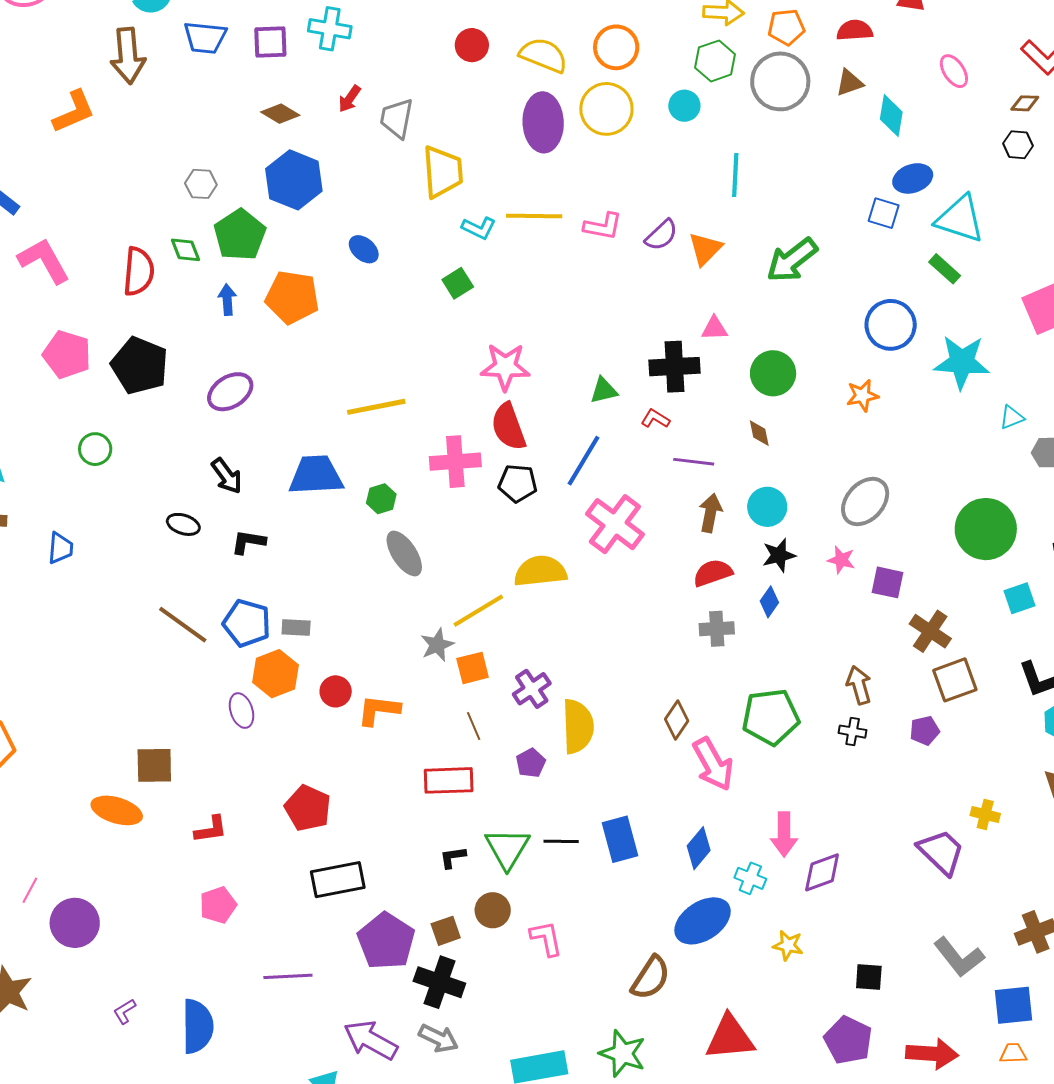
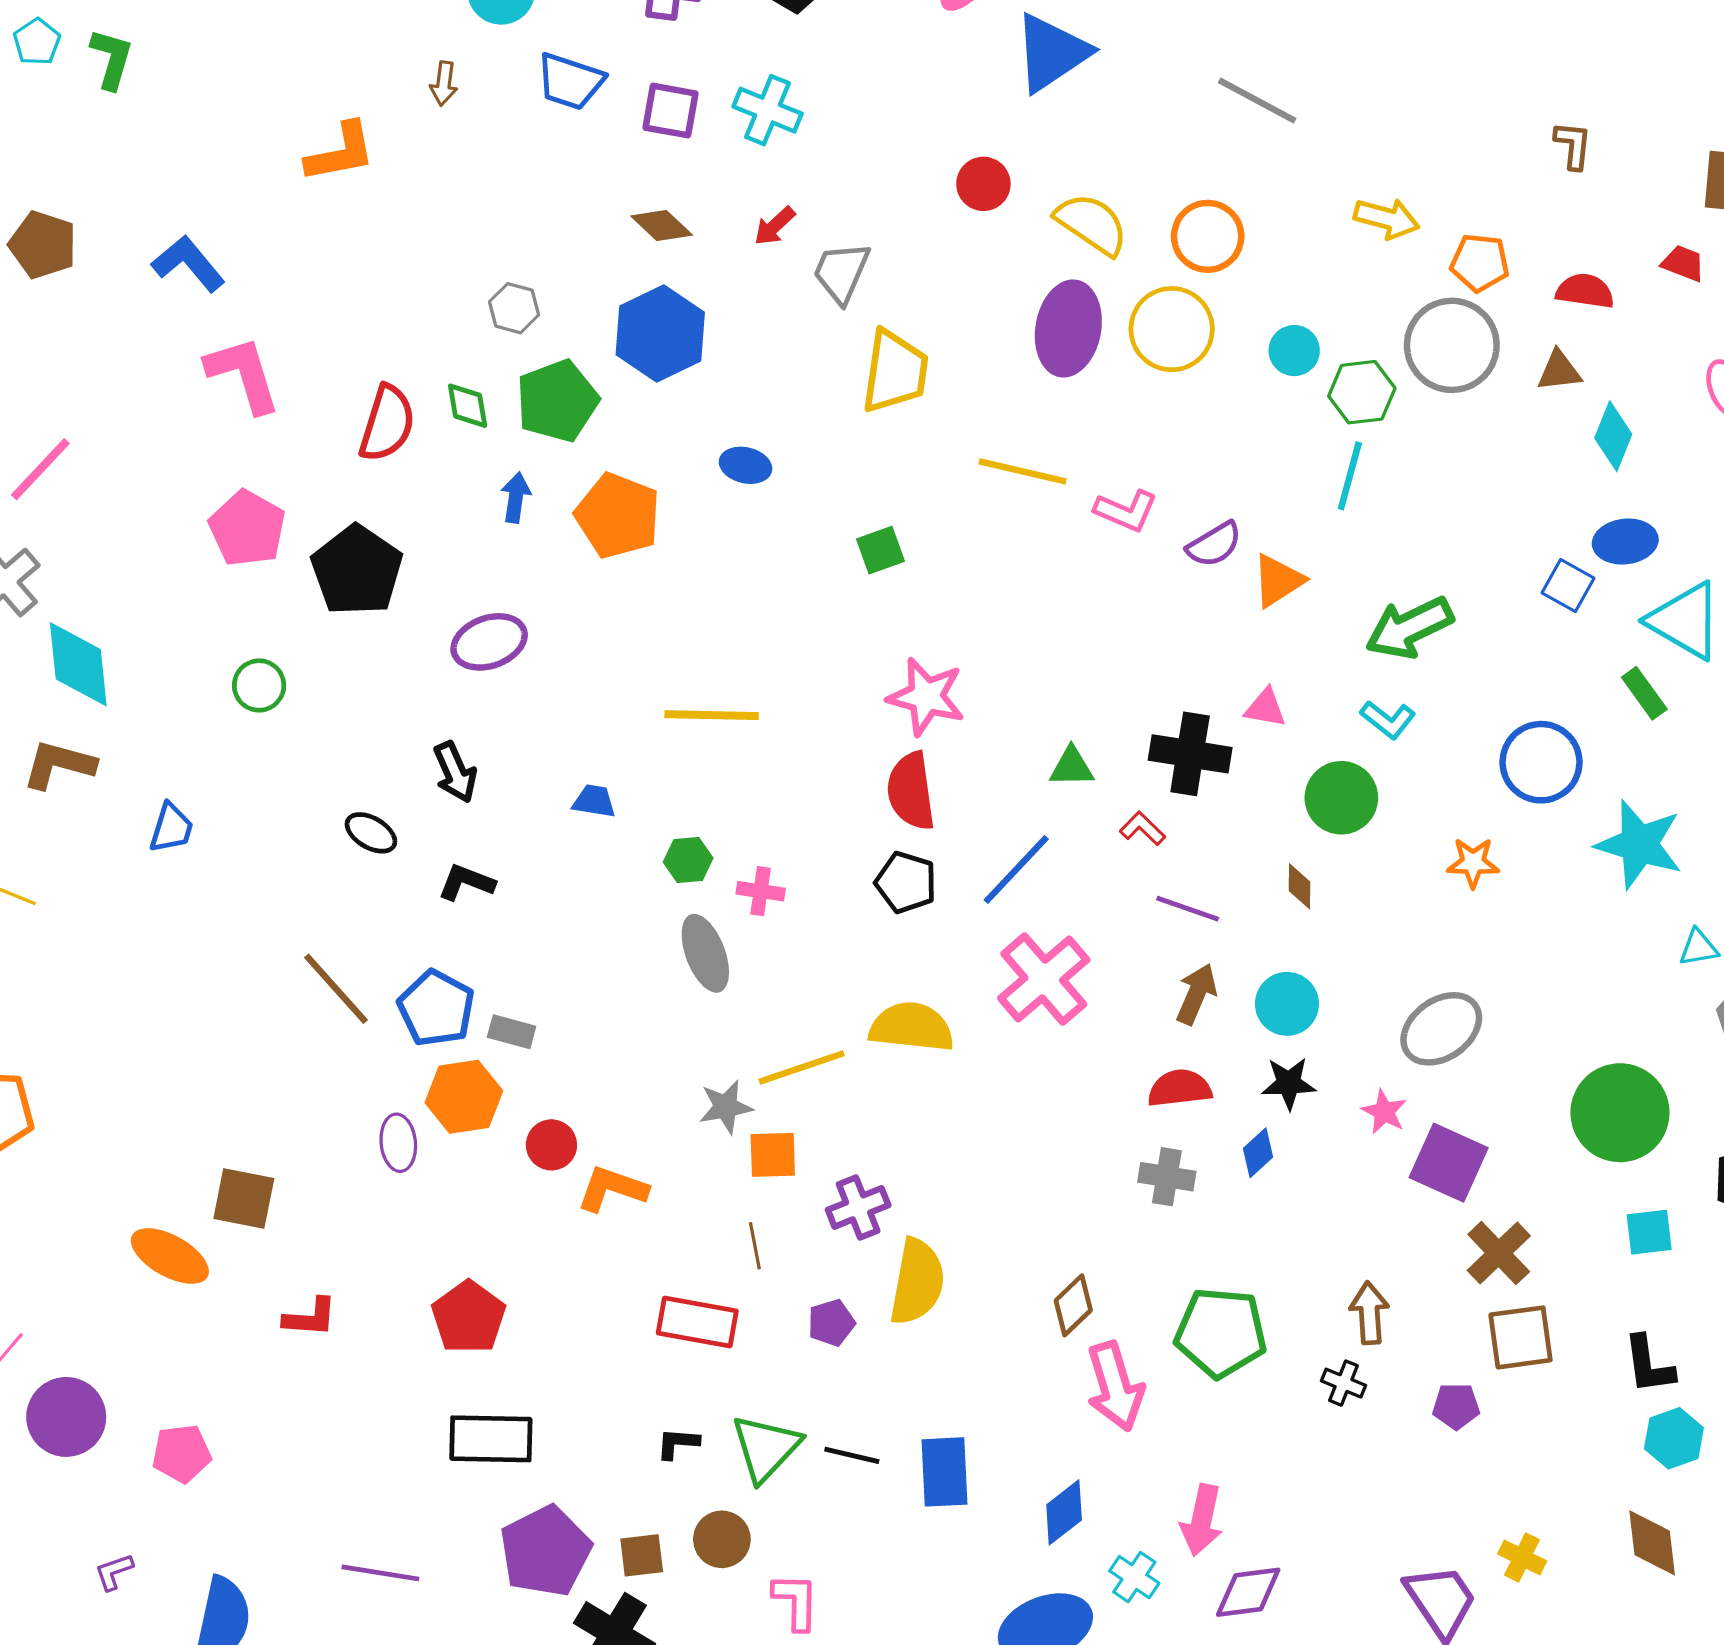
brown arrow: (128, 56) -> (444, 84), size x0.5
green hexagon: (715, 61) -> (1362, 392), moved
cyan L-shape: (479, 228) -> (1388, 720), moved
blue ellipse: (364, 249) -> (746, 465), turned -40
pink cross: (455, 462) -> (761, 891), moved, size x0.6
blue trapezoid: (316, 475) -> (594, 801), size x0.5
purple square: (888, 582) -> (1449, 1163), size x1.4
pink pentagon: (218, 905) -> (182, 1453), moved

